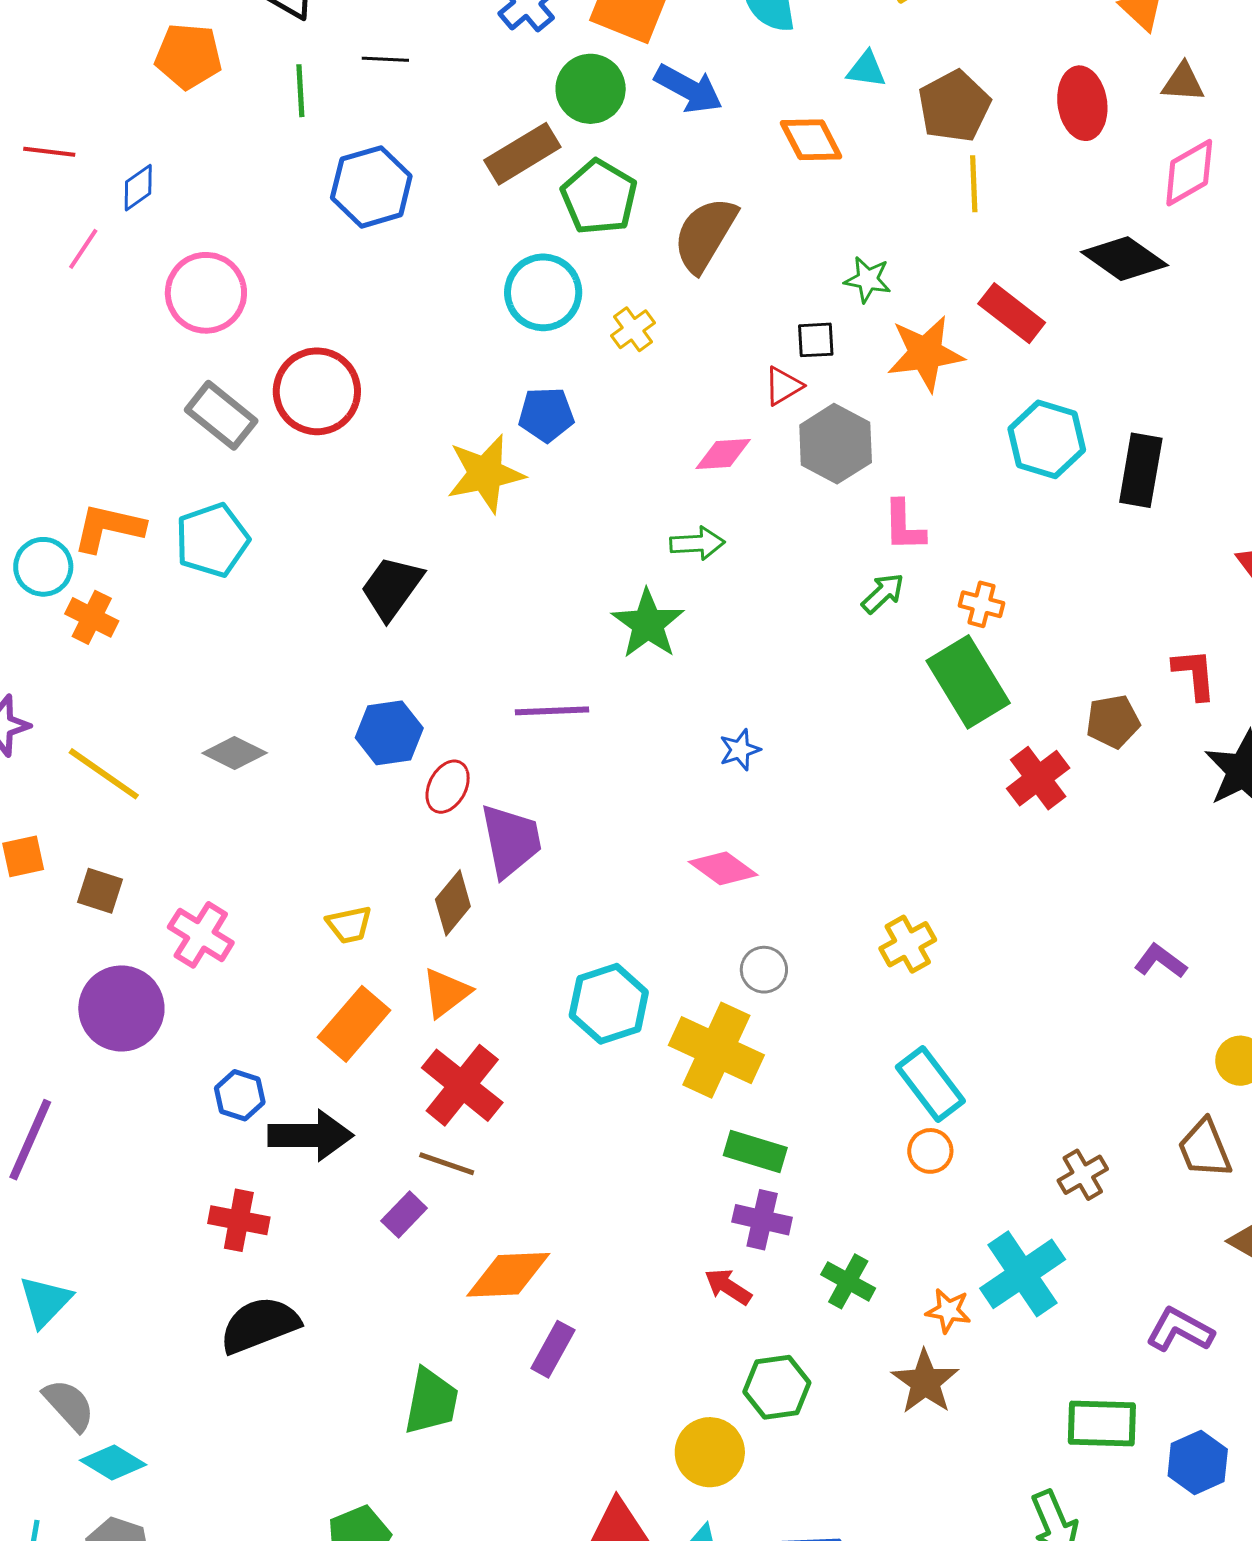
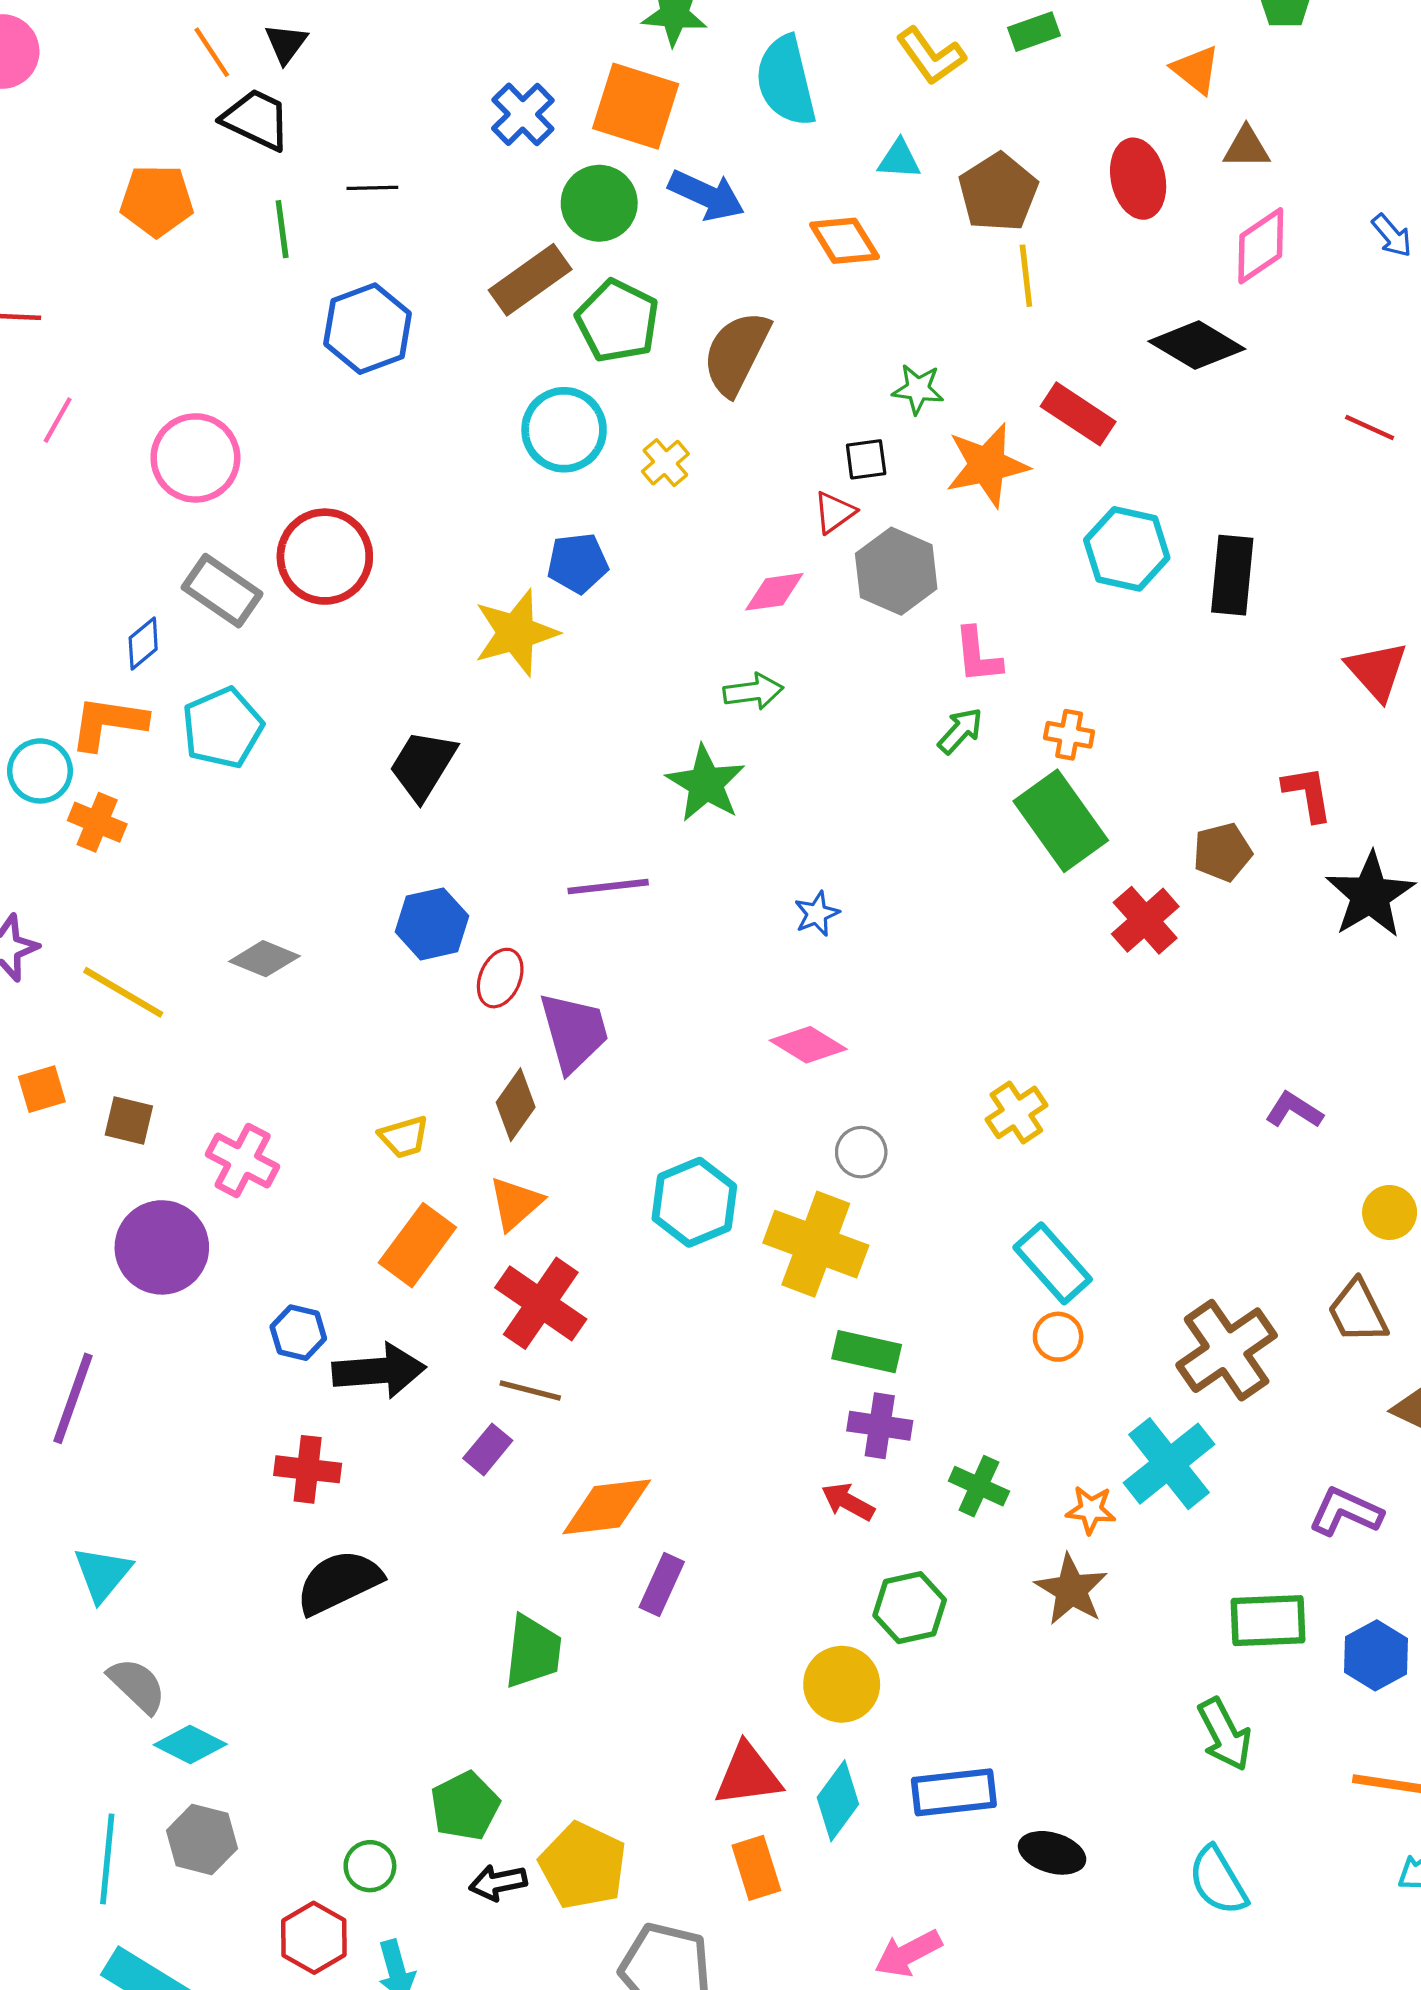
blue diamond: (138, 188) -> (143, 643), moved
brown cross: (1083, 1175) -> (1227, 1350), size x1.8

